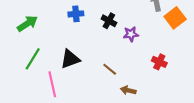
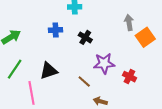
purple star: (131, 34) -> (104, 63), moved, size x1.5

